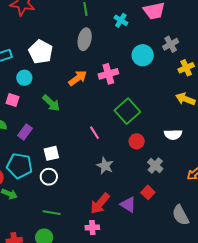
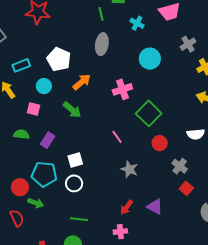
cyan circle: (143, 55) -> (150, 59), moved
pink cross: (108, 74) -> (122, 89), moved
orange arrow: (78, 78) -> (82, 82), moved
red square: (148, 192) -> (186, 188), moved
red arrow: (100, 204) -> (127, 207), size x0.7

